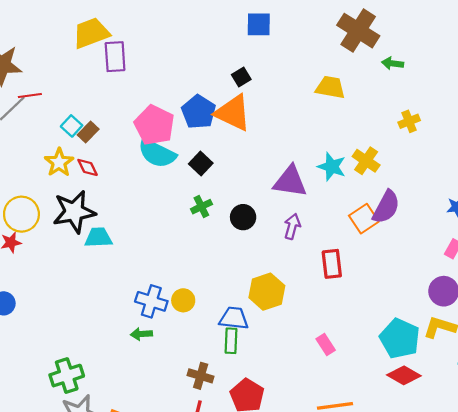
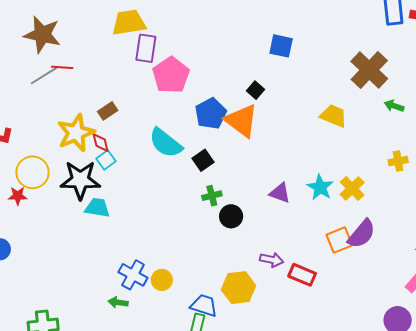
black square: (241, 77) -> (256, 90), turned -30
pink pentagon: (154, 125) -> (171, 75), moved
cyan square: (72, 126) -> (106, 160), moved
yellow star: (59, 162) -> (76, 133), size x1.4
purple triangle: (290, 181) -> (280, 193), size x0.7
green cross: (201, 207) -> (212, 196), moved
purple arrow: (292, 226) -> (272, 260), moved, turned 75
red rectangle: (332, 264) -> (302, 275), turned -72

